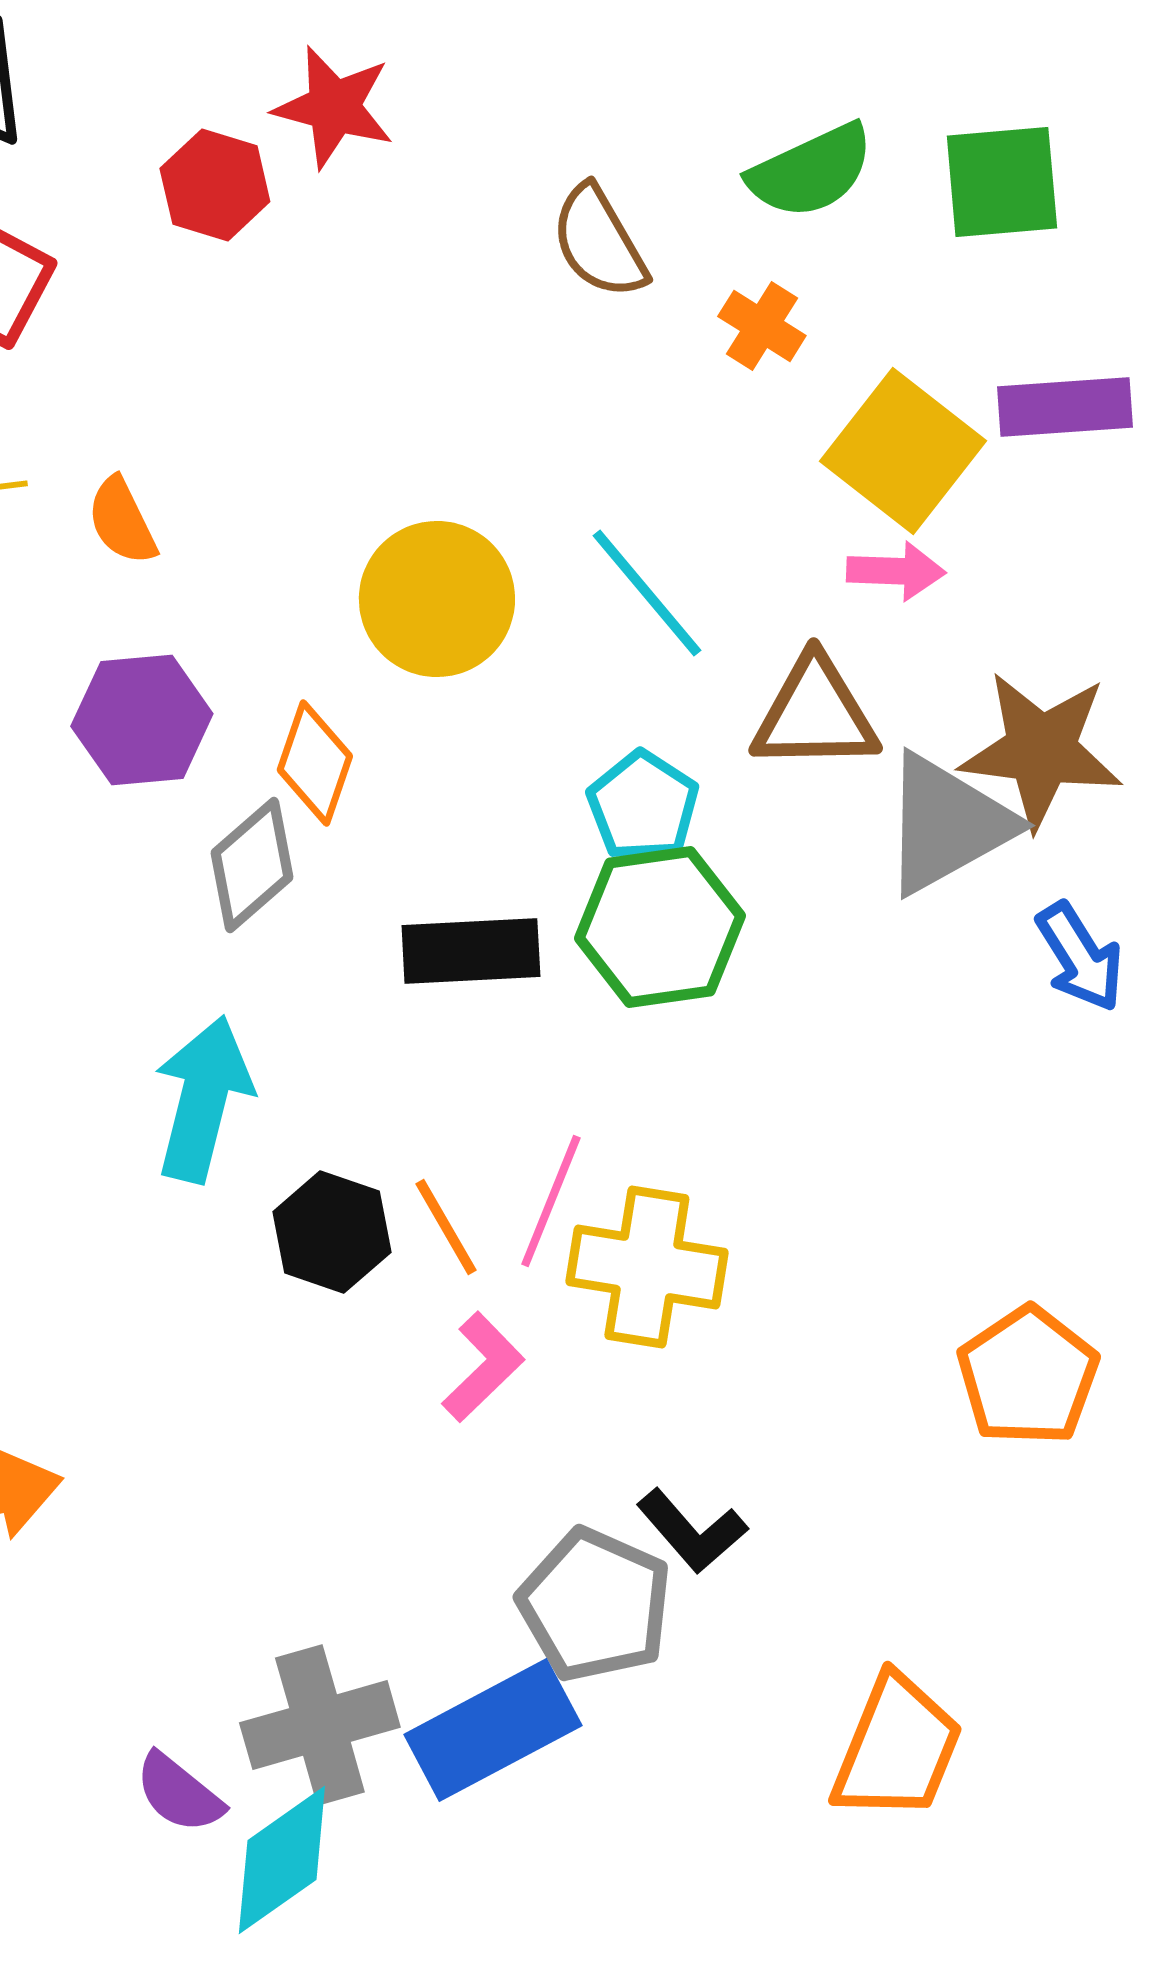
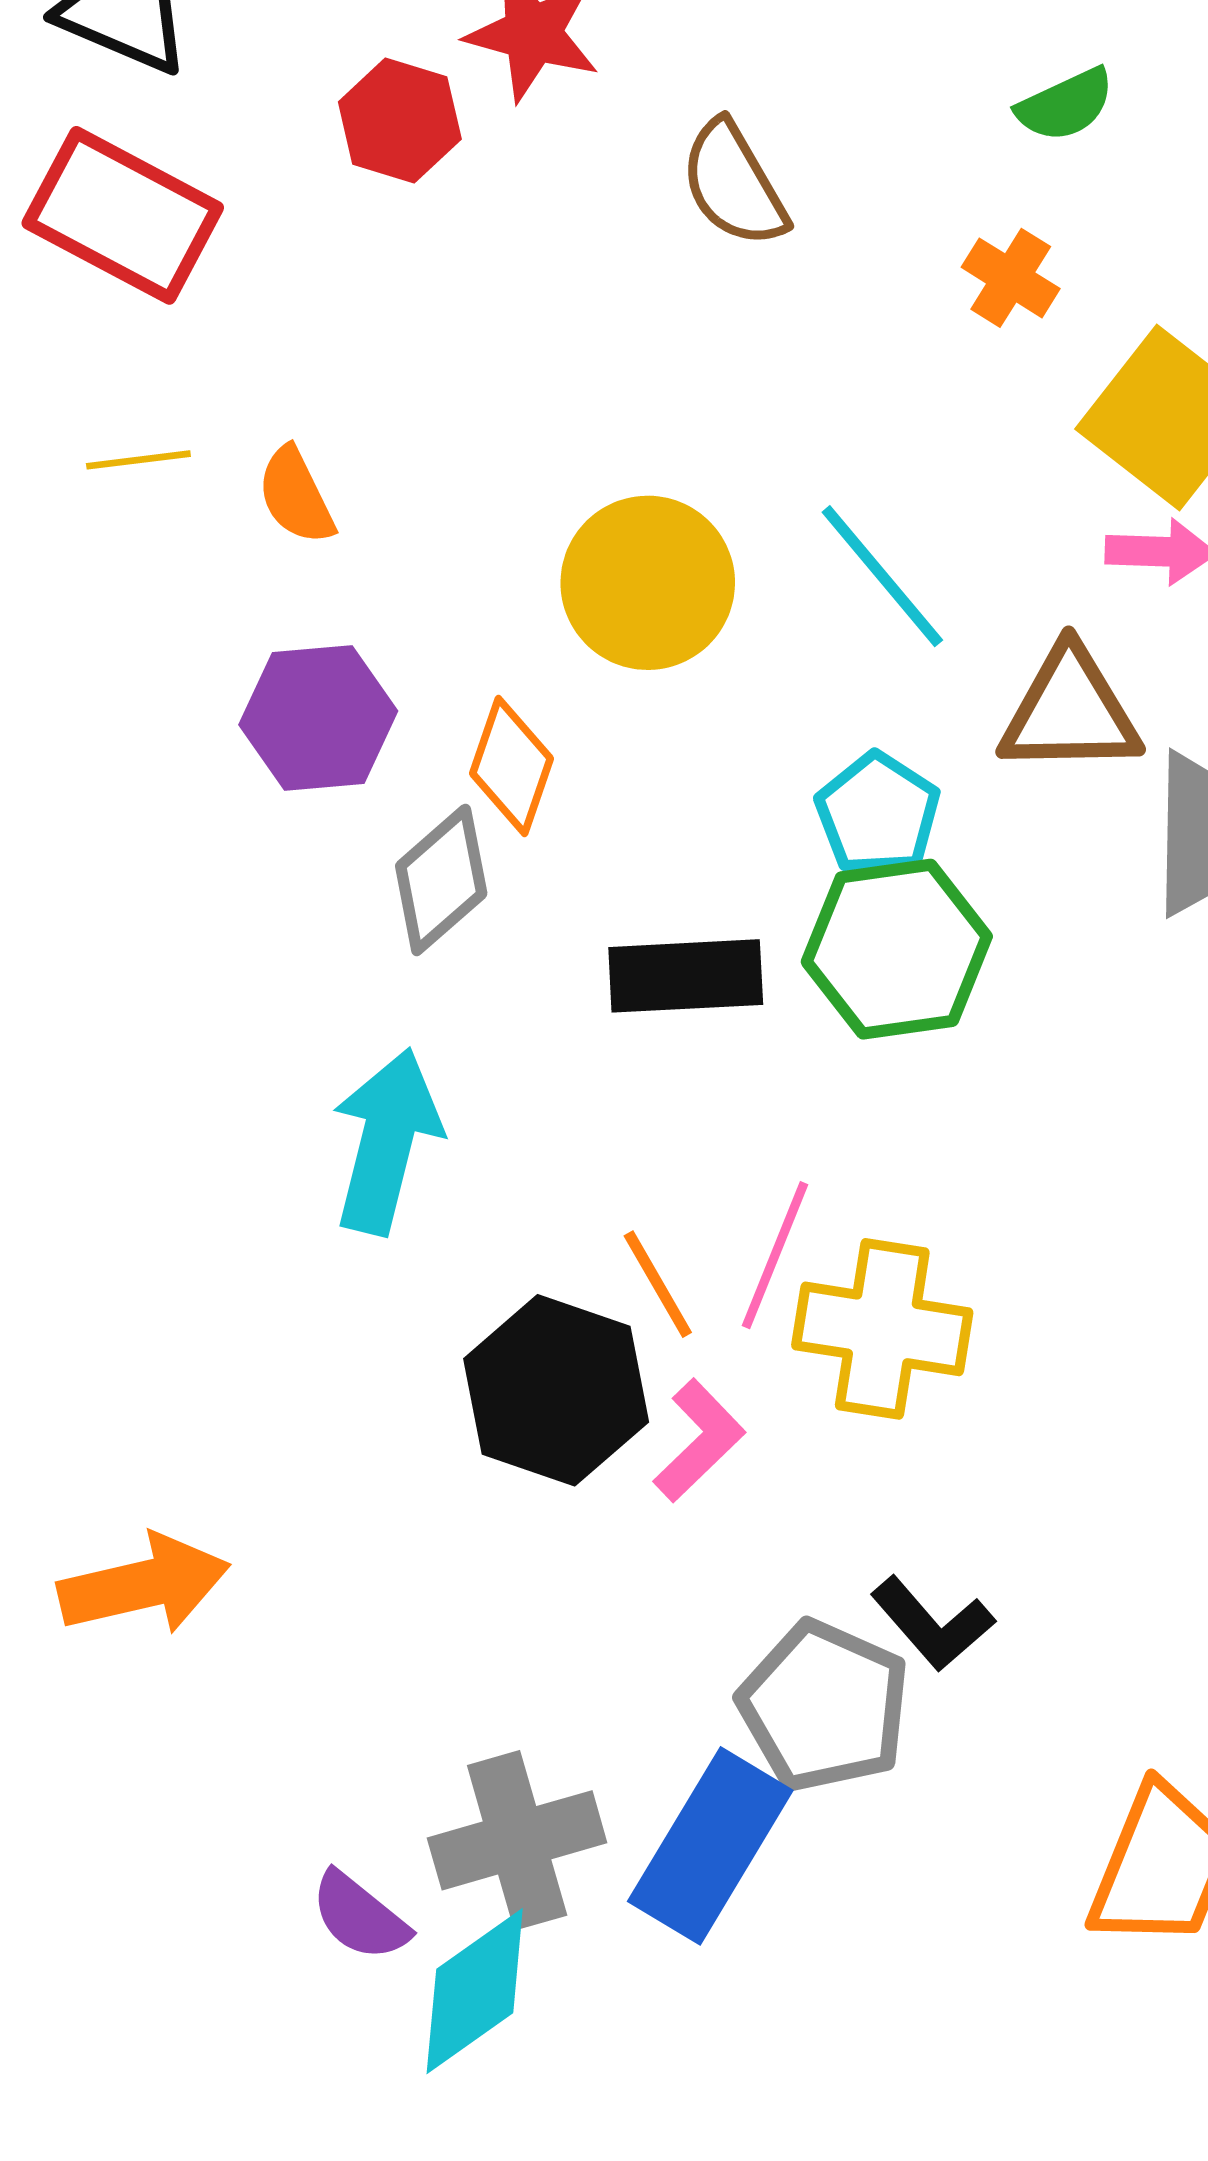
green semicircle: (811, 171) -> (1065, 105), size x0.7
brown semicircle: (599, 242) -> (734, 184), moved
black hexagon: (332, 1232) -> (556, 1390), moved, size x1.4
blue rectangle: (493, 1730) -> (710, 1846), turned -31

